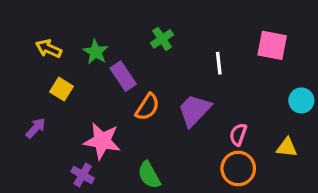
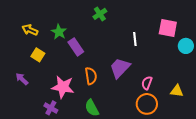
green cross: (162, 39) -> (100, 14), moved
cyan circle: (301, 100) -> (186, 46), moved
orange semicircle: (147, 107) -> (91, 76), moved, turned -42
purple arrow: (36, 128) -> (22, 79), turned -88

